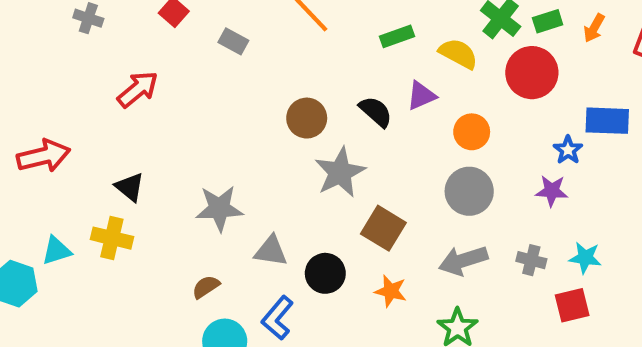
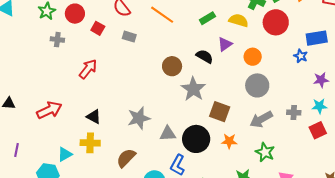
purple star: (552, 191) -> (321, 80), moved
black circle: (325, 273) -> (196, 139), size x1.4
brown semicircle: (206, 287) -> (126, 158), moved, size x1.5

